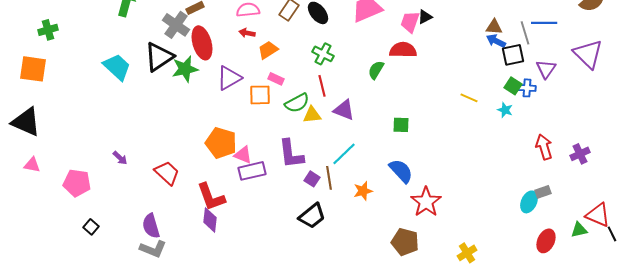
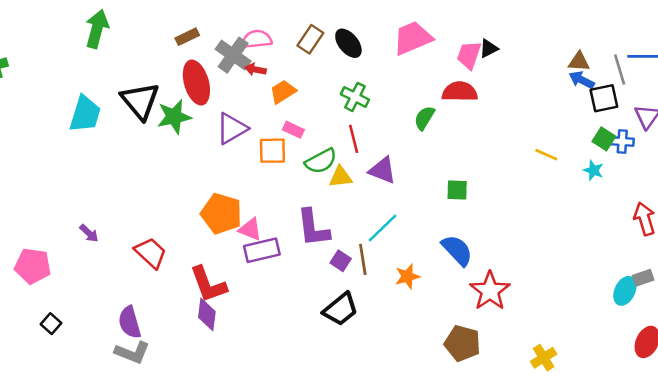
gray cross: (176, 25) -> (233, 55), moved
black triangle: (159, 57) -> (140, 101), turned -36
cyan trapezoid: (117, 67) -> (85, 114), turned 64

